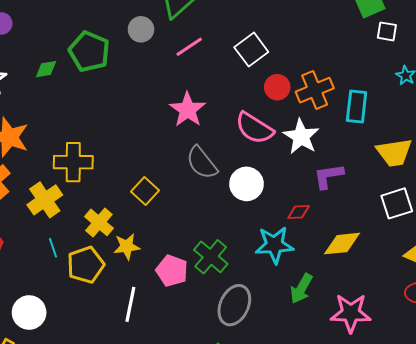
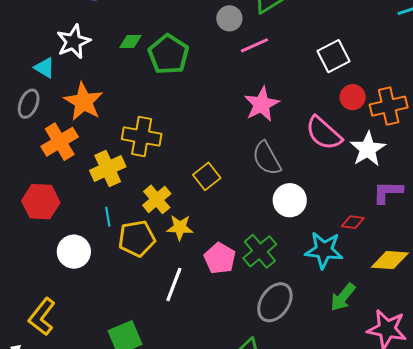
pink line: (189, 47) -> (254, 45), moved
green pentagon: (89, 52) -> (168, 54), moved
white circle: (246, 184) -> (290, 200), moved
white circle: (29, 312) -> (74, 252), moved

